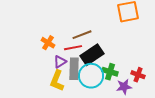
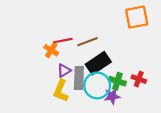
red line: (73, 48) -> (63, 41), moved
red cross: (138, 75) -> (139, 79), moved
purple star: (124, 87) -> (112, 96), moved

